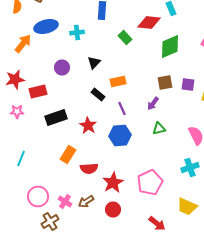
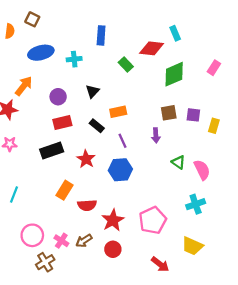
orange arrow: (23, 44) -> (24, 86), moved
red rectangle: (38, 92) -> (62, 122), moved
purple arrow: (153, 104) -> (156, 135), turned -40
green triangle: (159, 128) -> (178, 162), moved, turned 48

